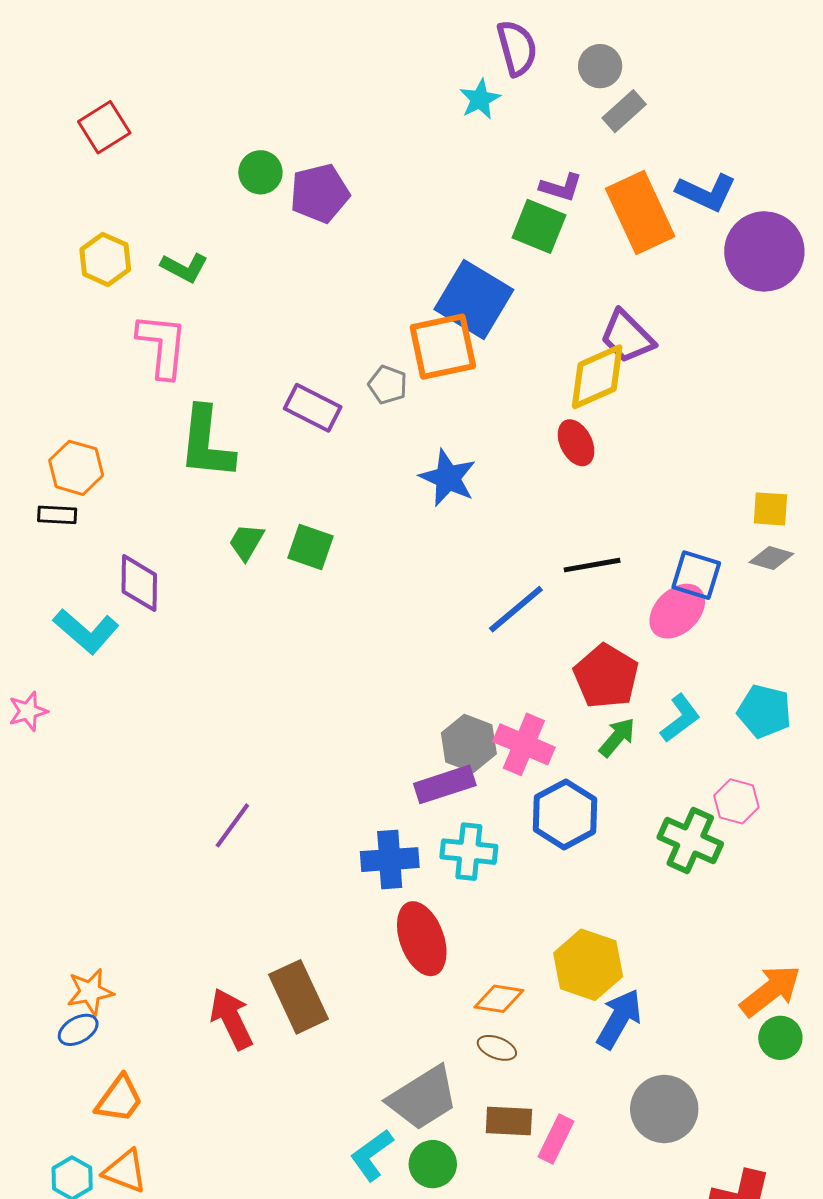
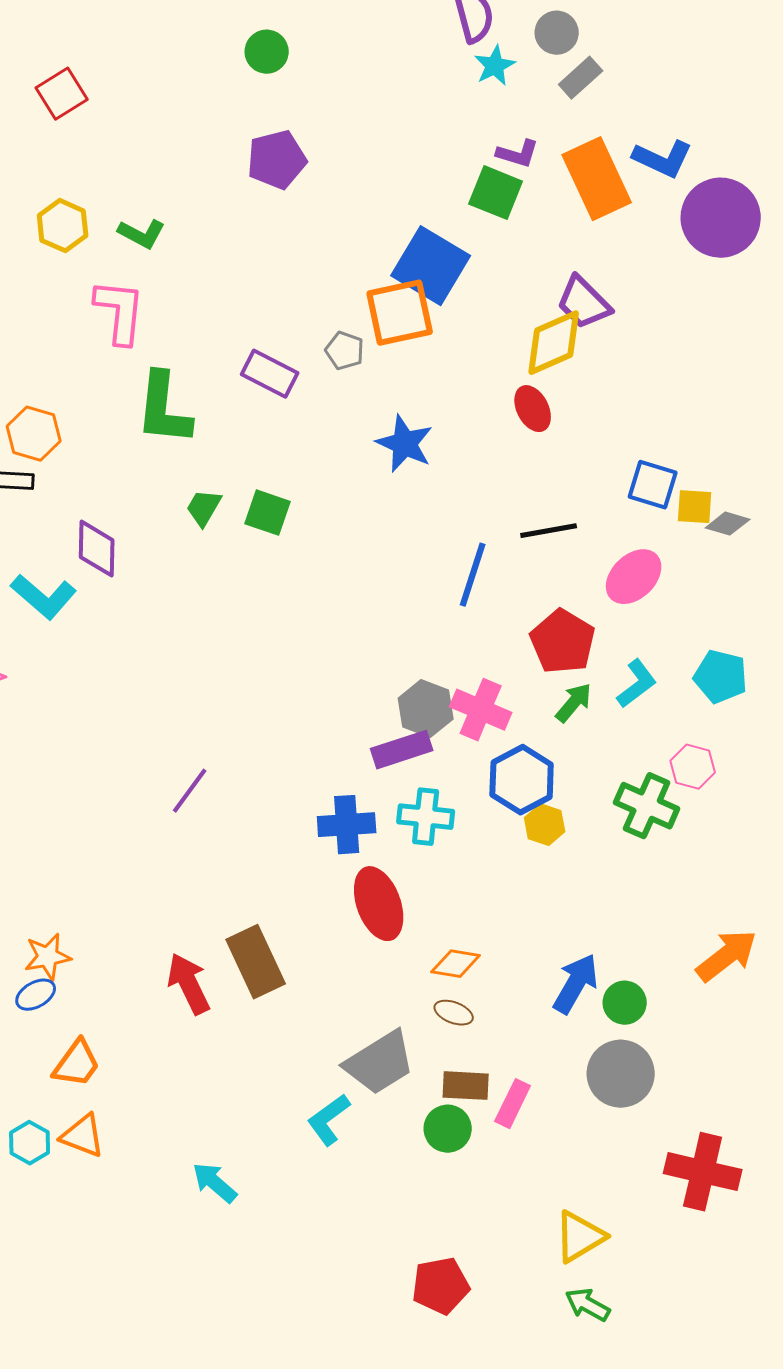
cyan star: (480, 99) -> (495, 66), moved
green circle: (260, 172) -> (267, 52), moved
yellow square: (770, 509) -> (695, 507), moved
blue square: (696, 575) -> (653, 485), moved
blue line: (516, 609) -> (473, 575), turned -32
yellow hexagon: (588, 965) -> (545, 825), moved, size x0.6
green circle: (780, 1038) -> (625, 1003), moved
green circle: (433, 1164) -> (448, 1129), moved

